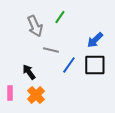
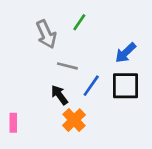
black arrow: (29, 72) -> (59, 95), moved
orange cross: (36, 95) -> (74, 120), moved

